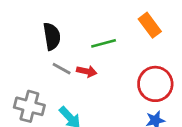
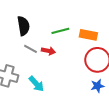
orange rectangle: (150, 25) -> (88, 35), moved, turned -42

